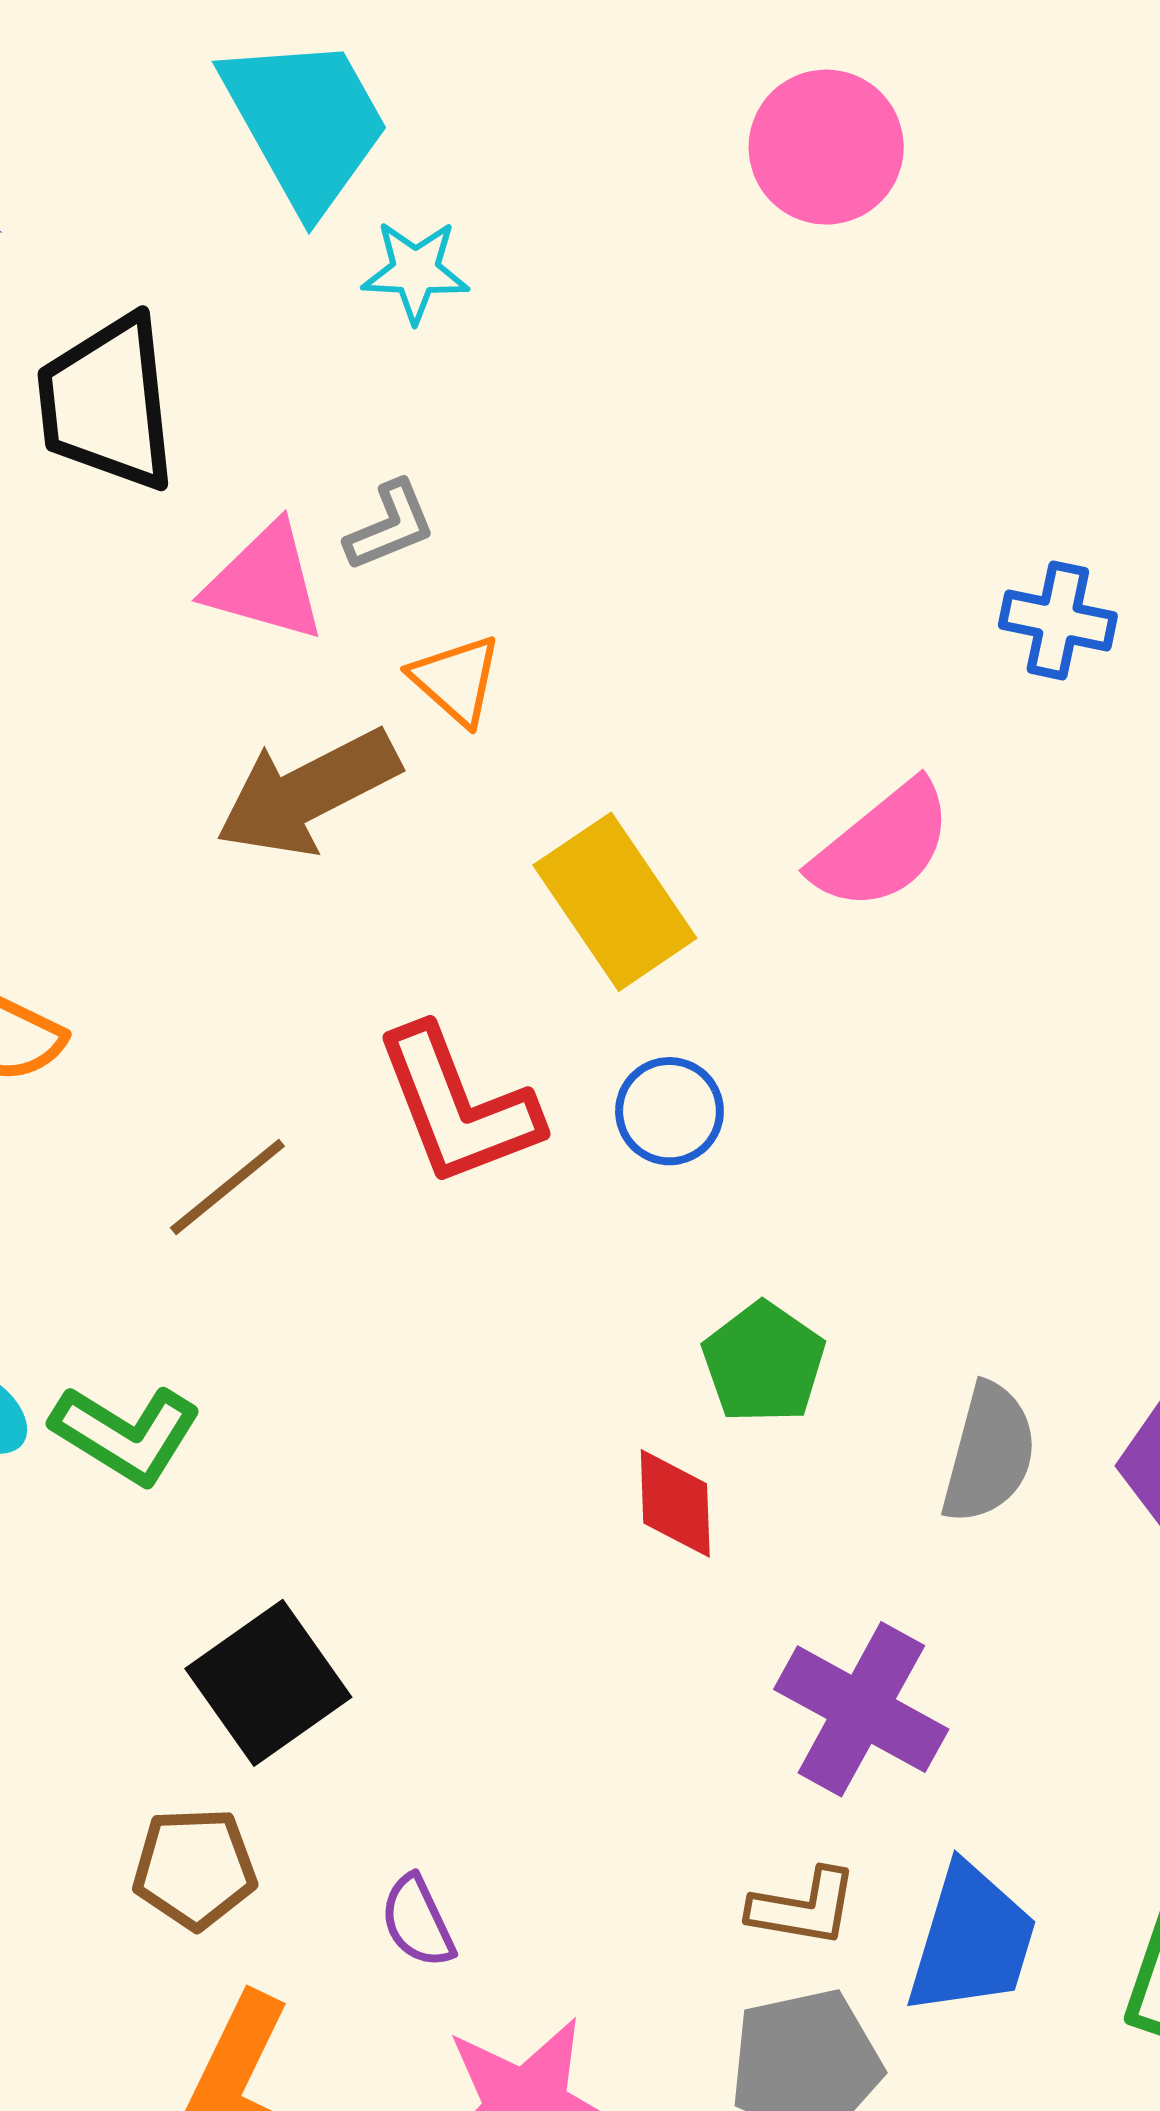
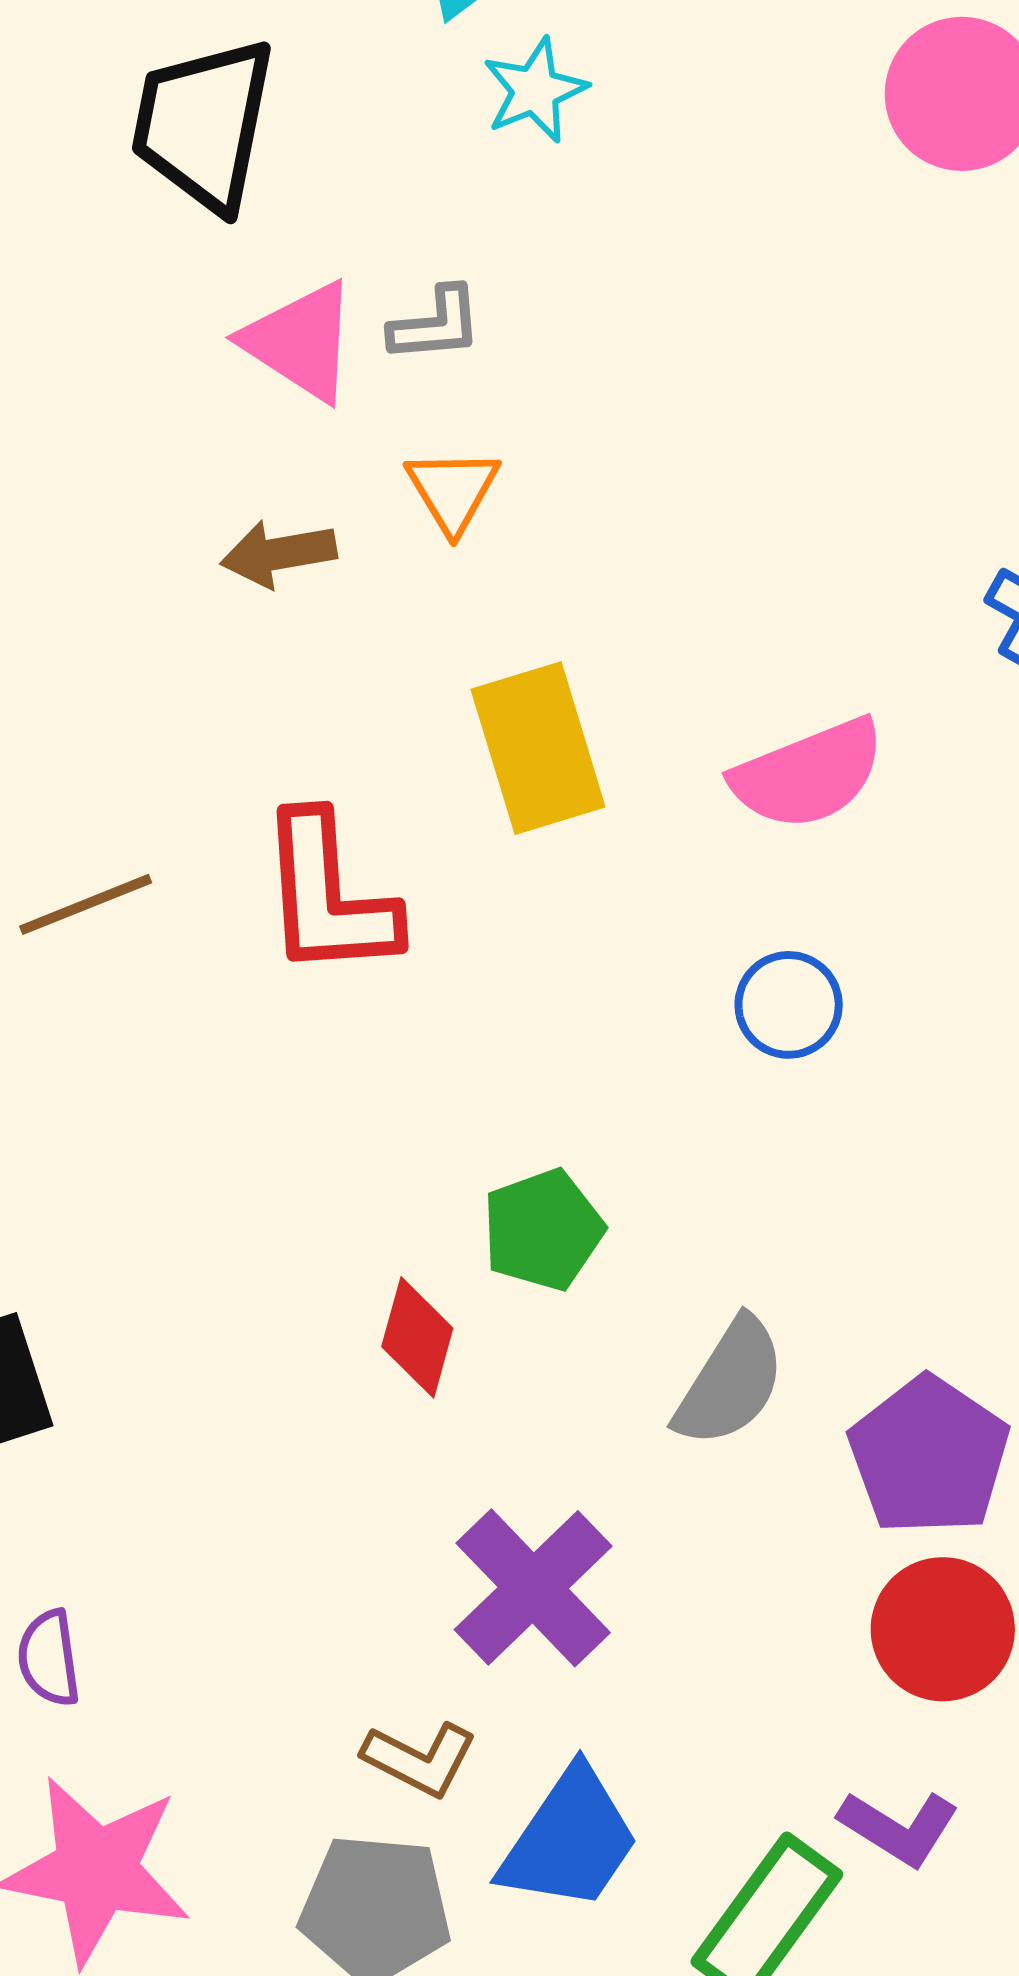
cyan star: (415, 271) -> (535, 90), turned 30
brown arrow: (308, 793) -> (279, 554), size x0.6
blue circle: (669, 1111) -> (789, 1005), moved

